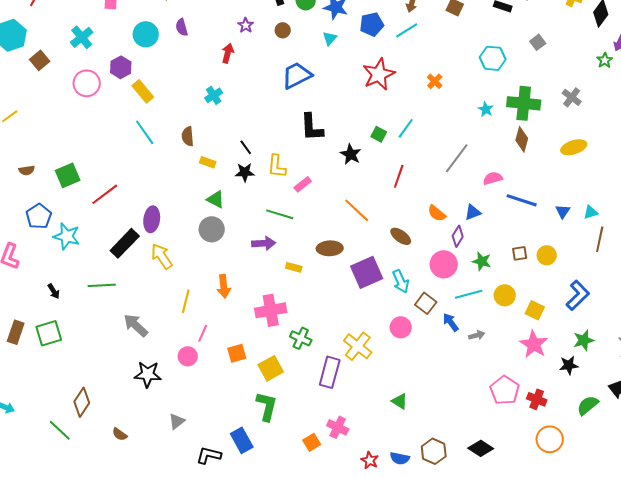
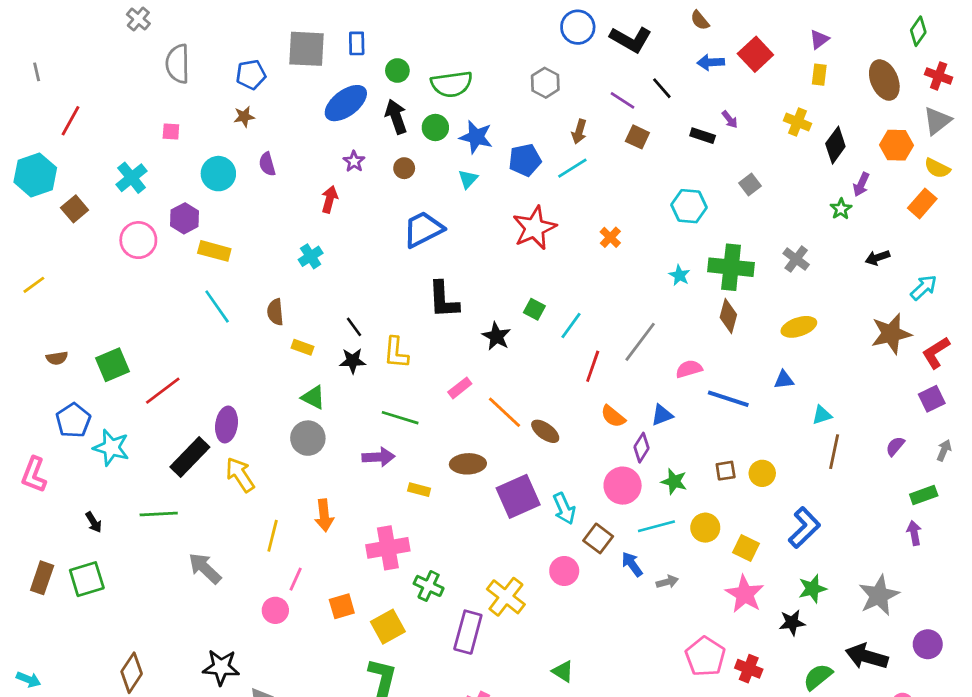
yellow rectangle: (143, 91) -> (214, 251), turned -35
cyan line: (406, 128) -> (571, 326), moved
red line: (399, 176) -> (593, 366), moved
pink rectangle: (303, 184) -> (460, 388), moved
blue triangle: (563, 211) -> (784, 380), moved, turned 49
brown ellipse: (401, 236) -> (545, 431), moved
black star: (148, 374) -> (221, 667), moved

